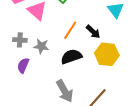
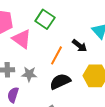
black arrow: (93, 32) -> (80, 46), moved

